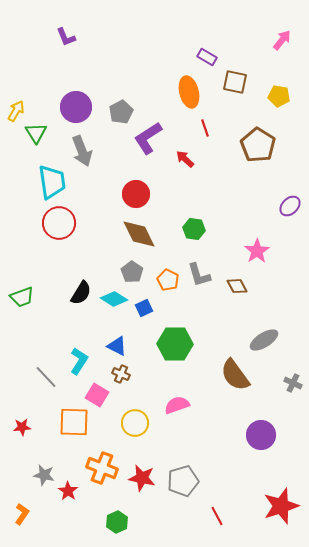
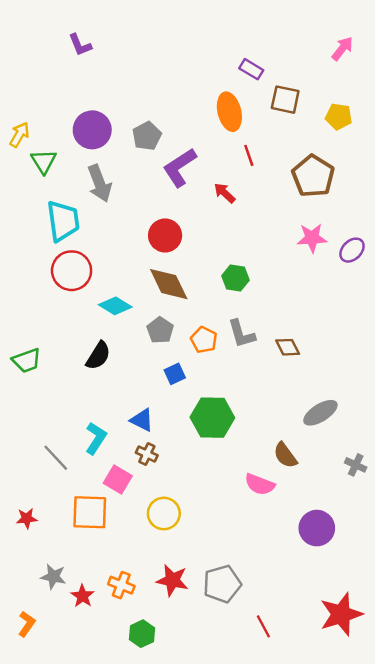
pink star: (257, 251) -> (312, 238), moved, turned 30
cyan diamond: (114, 299) -> (115, 306), moved
brown semicircle: (235, 375) -> (285, 455), size x0.7
pink semicircle: (177, 405) -> (260, 484), moved, turned -140
orange cross: (102, 468) -> (121, 585), moved, size x0.7

